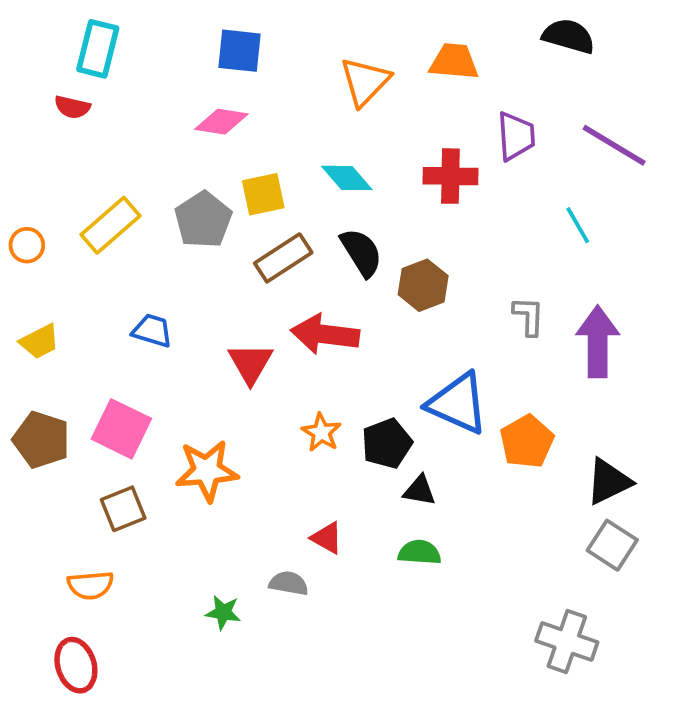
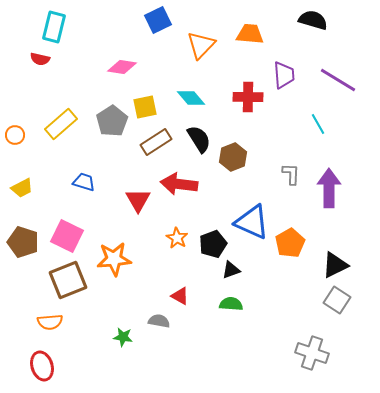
blue square: (240, 51) -> (158, 20), moved, turned -32
black triangle: (420, 491) -> (231, 270), turned -30
brown square: (123, 509) -> (68, 280), size x1.5

